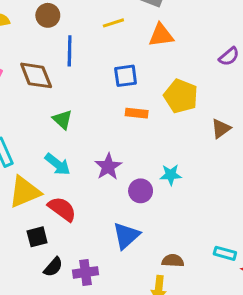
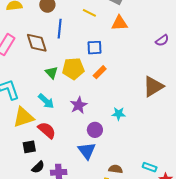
yellow line: (113, 23) -> (89, 13), turned 40
yellow pentagon: (181, 96) -> (73, 69), moved, turned -30
orange rectangle: (137, 113) -> (100, 72), turned -56
brown triangle: (221, 129) -> (153, 86), size x1.6
purple circle: (141, 191) -> (95, 130), moved
blue triangle: (126, 236) -> (87, 151), turned -30

